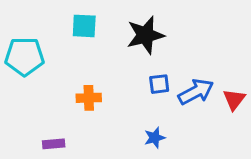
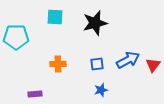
blue square: (159, 84) -> (97, 64), moved

